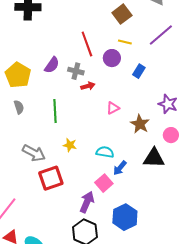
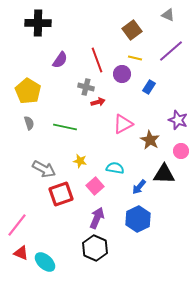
purple semicircle: (52, 65) -> (60, 60), moved
pink triangle: (113, 108) -> (123, 124), size x1.5
green line: (55, 111) -> (65, 127), turned -75
blue arrow: (120, 168) -> (139, 187), moved
pink square: (104, 183) -> (95, 186), moved
blue hexagon: (125, 217) -> (138, 219), moved

